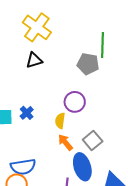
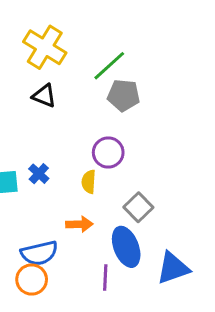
green line: (103, 45) -> (109, 66), moved, turned 50
black triangle: (34, 60) -> (44, 96), turned 42
orange arrow: (65, 142) -> (79, 224), moved, turned 132

